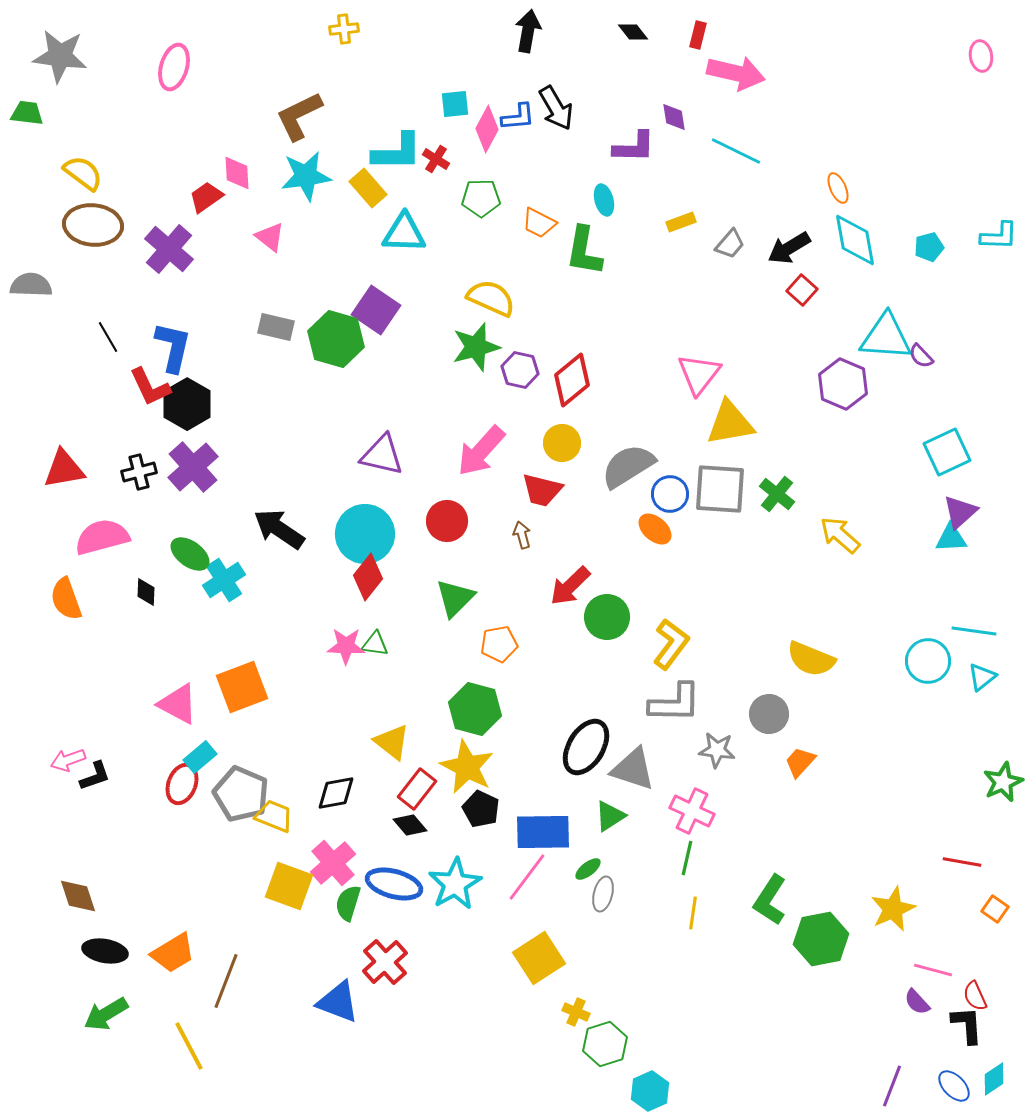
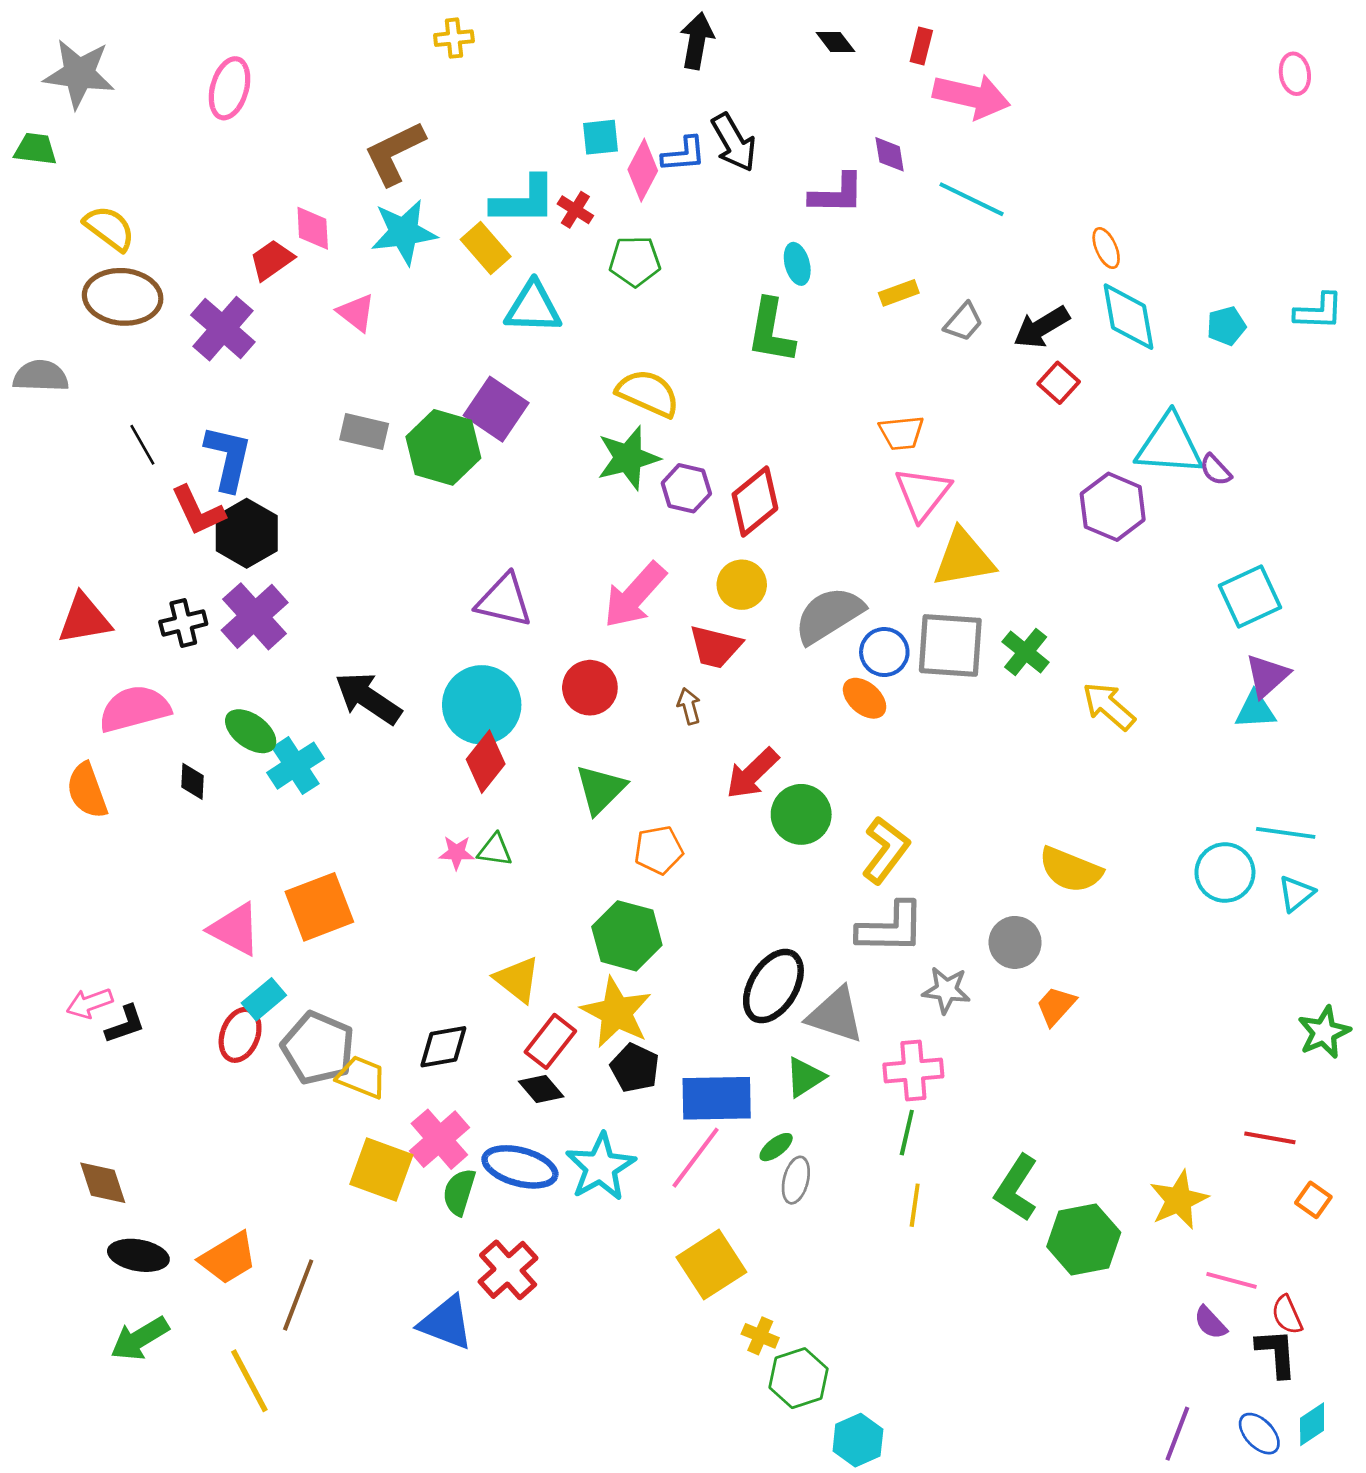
orange trapezoid: (539, 223) -> (901, 433), moved, turned -33
pink star: (346, 646) -> (457, 853), size x0.7
pink cross: (692, 811) -> (913, 1071), turned -30

